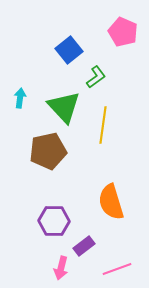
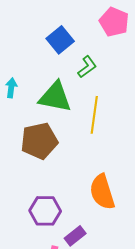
green triangle: (64, 107) -> (55, 97), turned -36

